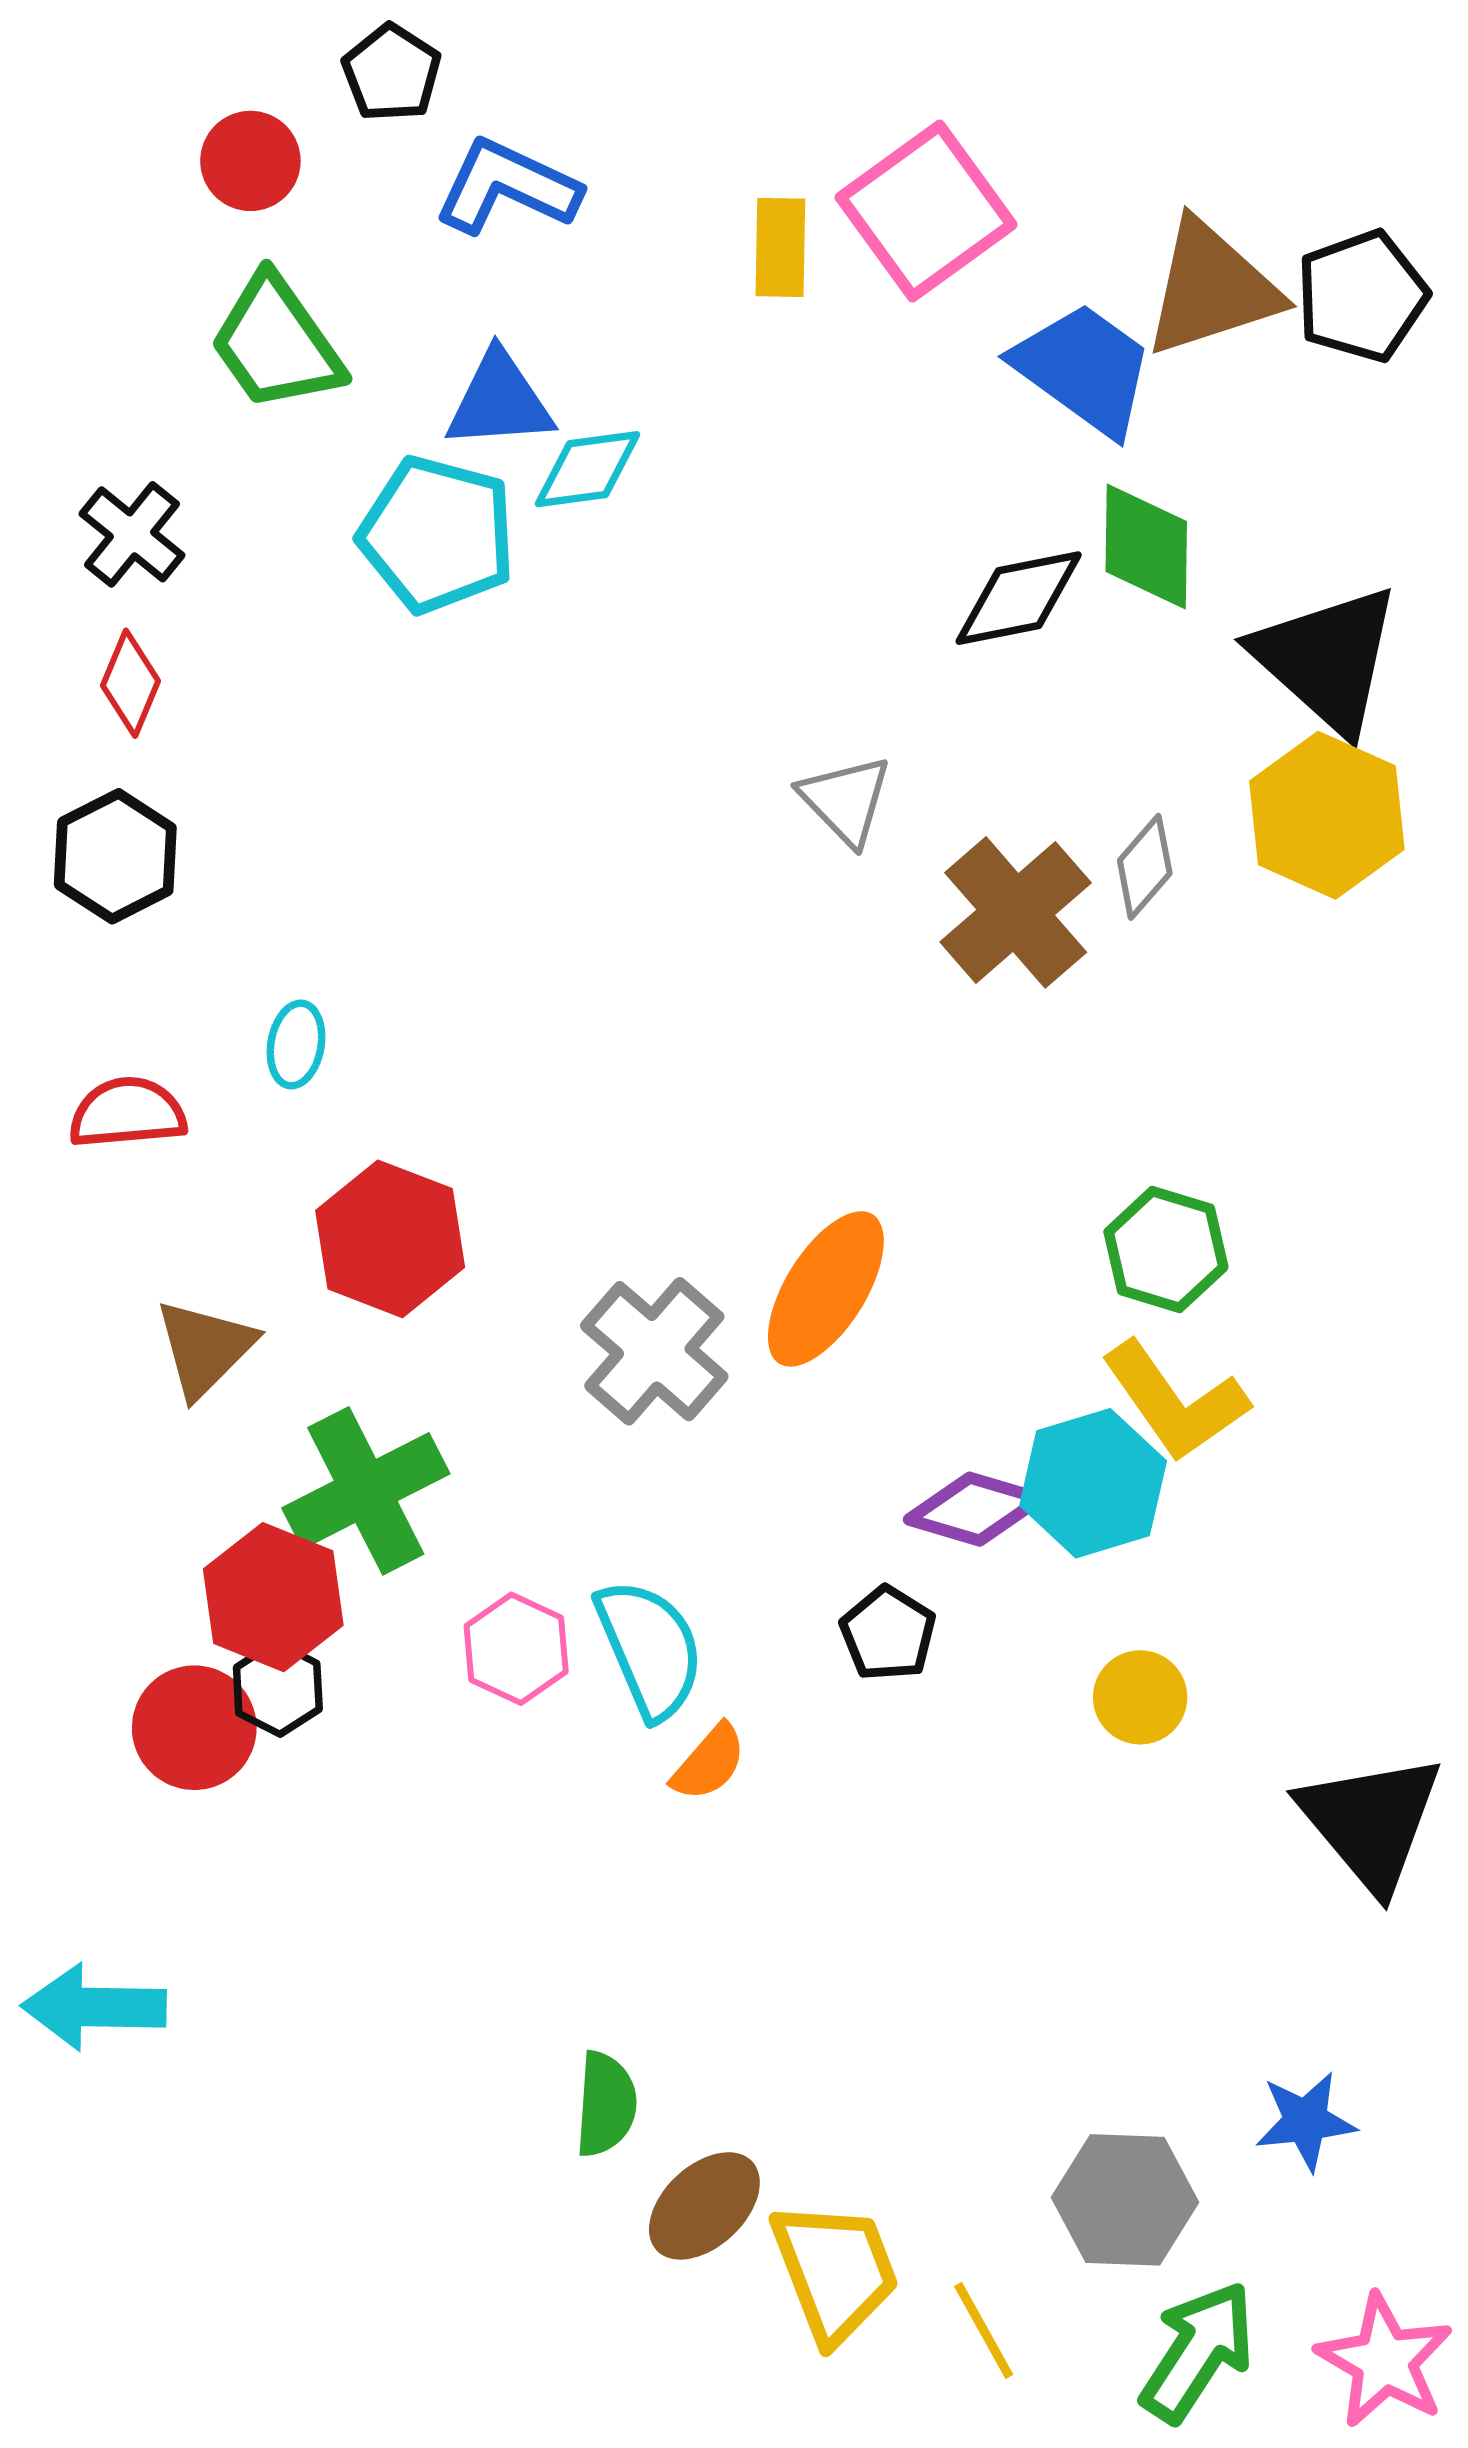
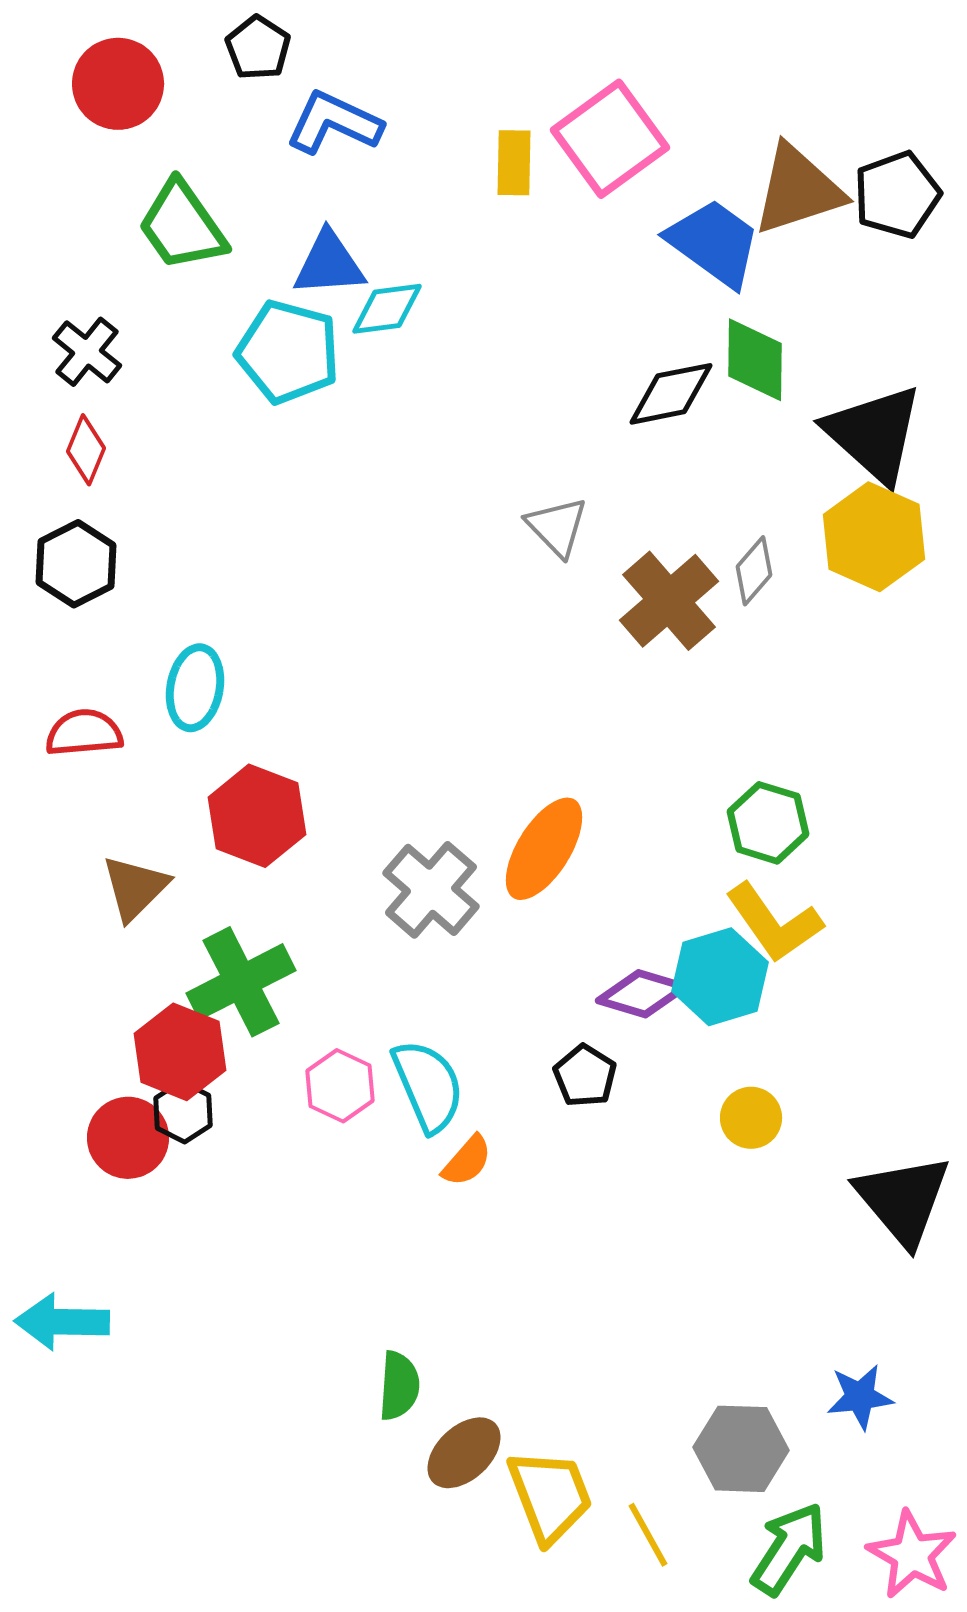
red circle: (250, 161) -> (118, 84), moved, size x1.4
cyan ellipse: (296, 1045) -> (195, 688), size x1.5

